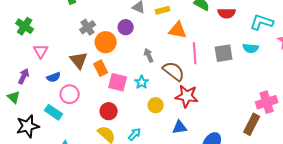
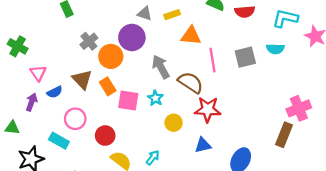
purple circle: (126, 27) -> (132, 37), size x1.5
gray arrow: (149, 55) -> (161, 67), size x1.5
purple arrow: (24, 76) -> (32, 102), moved
blue semicircle: (54, 77) -> (55, 92), moved
green triangle: (14, 97) -> (12, 128), turned -32
red circle: (109, 111) -> (105, 136), moved

